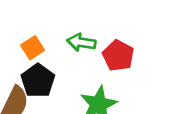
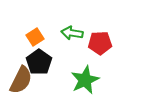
red pentagon: (118, 56) -> (100, 43), turned -30

